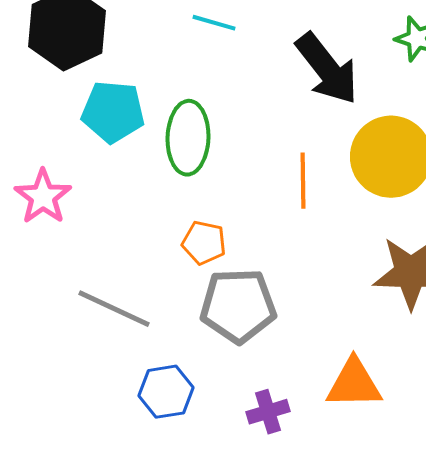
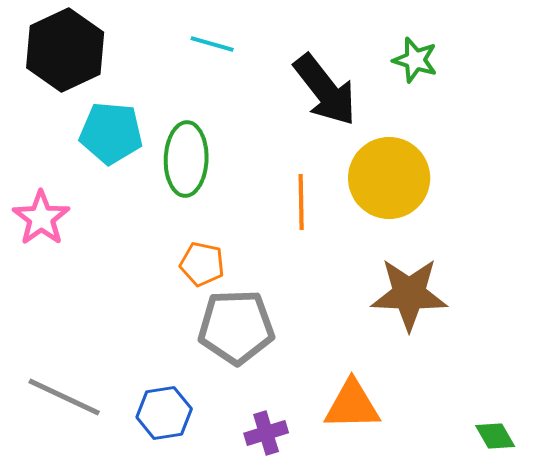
gray line: (114, 309) -> (64, 397), moved

